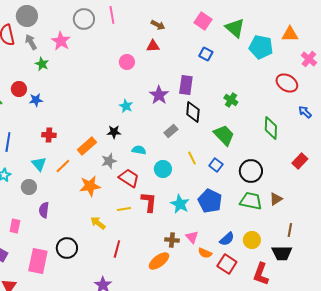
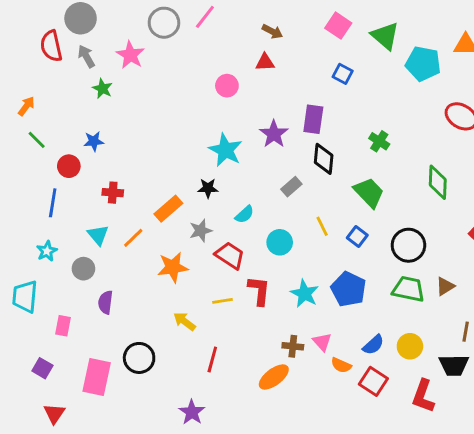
pink line: (112, 15) -> (205, 17), turned 48
red circle: (19, 89) -> (69, 166), moved
cyan star: (126, 106) -> (225, 150), size x1.6
cyan semicircle: (139, 150) -> (245, 214), turned 128

